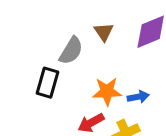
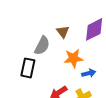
orange star: (107, 91) -> (73, 58), moved

